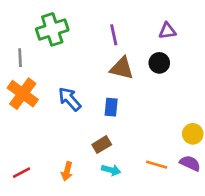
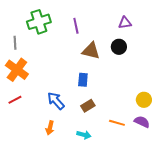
purple line: (114, 35) -> (76, 26), moved
blue arrow: (70, 99) -> (56, 101), moved
brown rectangle: (102, 145) -> (88, 106), moved
cyan arrow: (111, 170) -> (84, 135), moved
red line: (21, 173) -> (15, 100), moved

